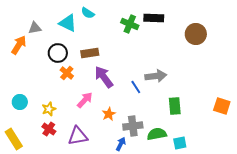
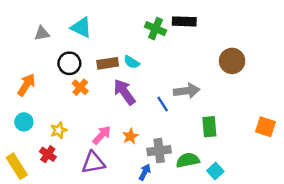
cyan semicircle: (88, 13) -> (132, 62), moved
brown circle: (196, 34) -> (232, 61), moved
orange arrow: (19, 45) -> (26, 85), moved
pink arrow: (85, 100) -> (102, 135), moved
red cross: (49, 129) -> (48, 154), moved
cyan square: (180, 143) -> (215, 171), turned -32

